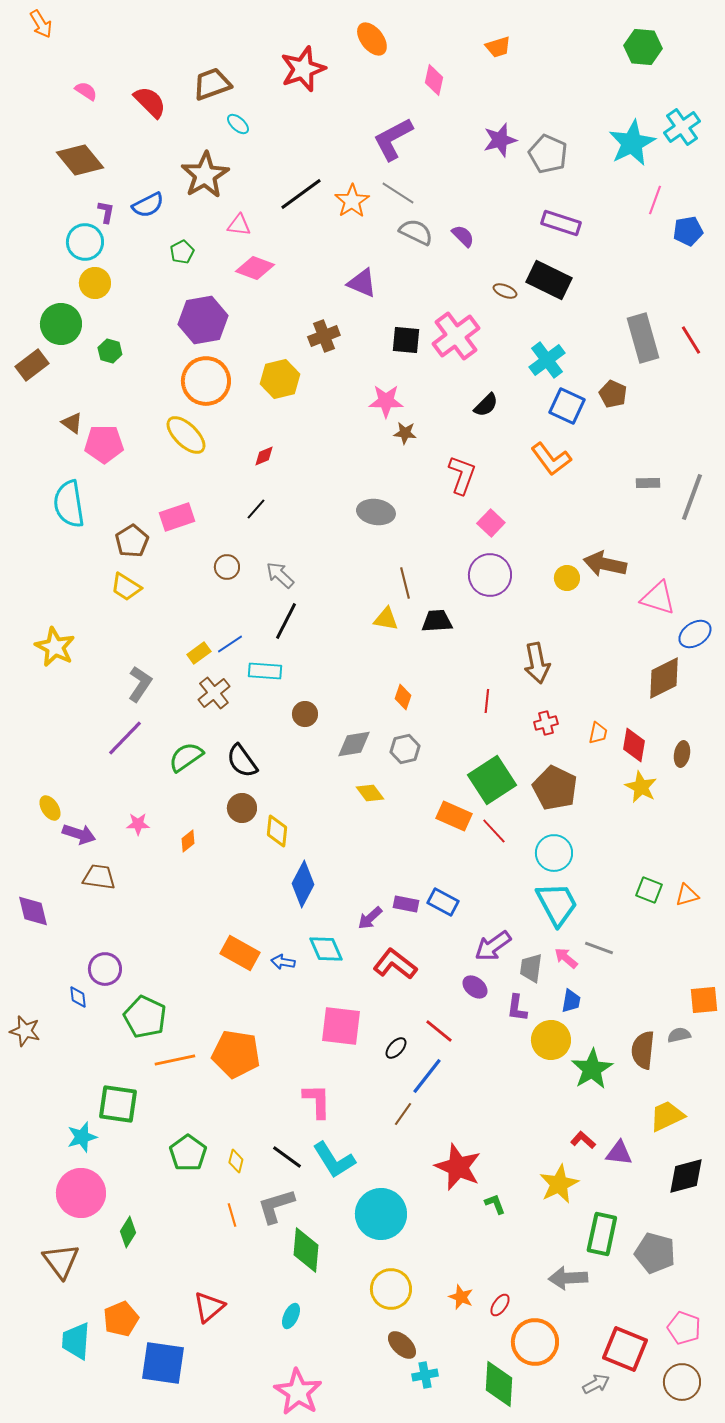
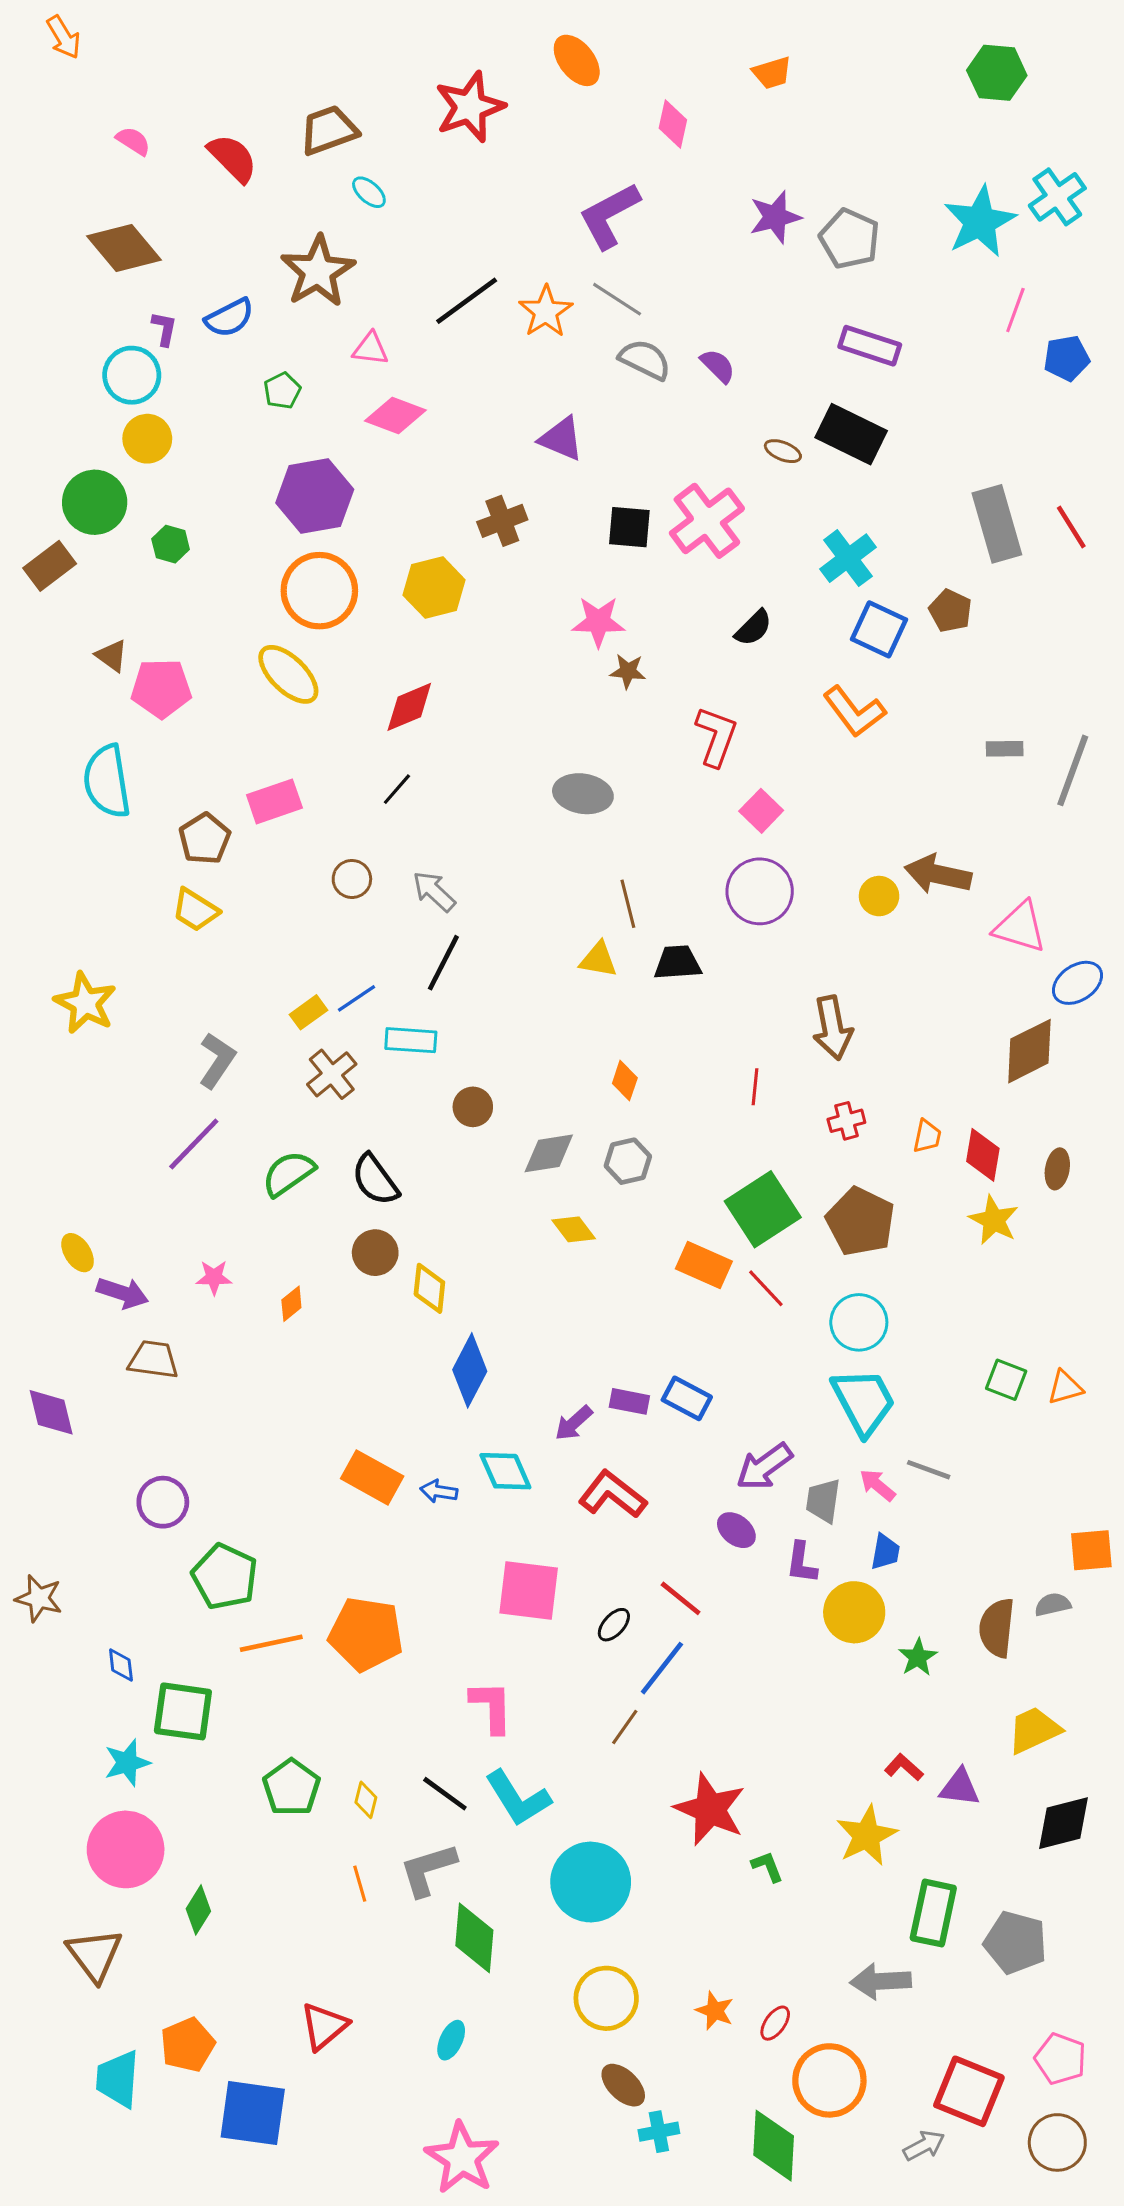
red diamond: (264, 456) -> (409, 707), size x1.6
blue diamond: (78, 997) -> (121, 1665), moved
green star: (592, 1069) -> (918, 1657), size x0.6

